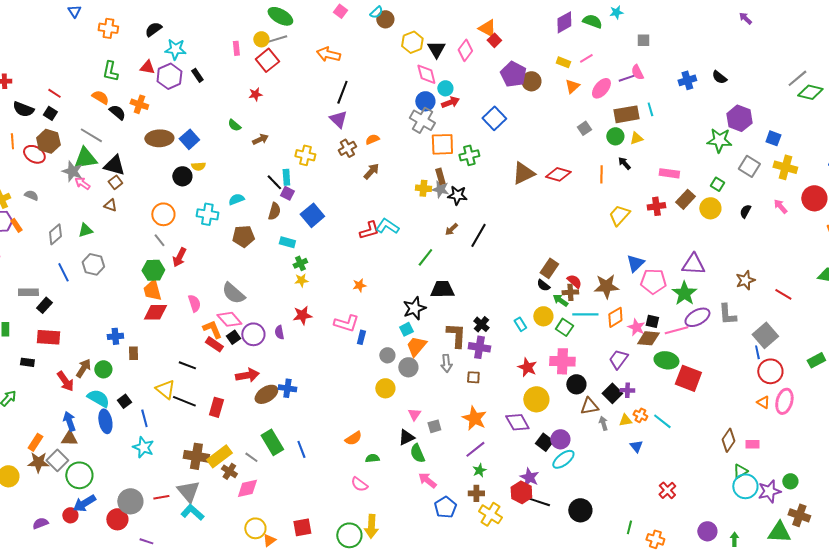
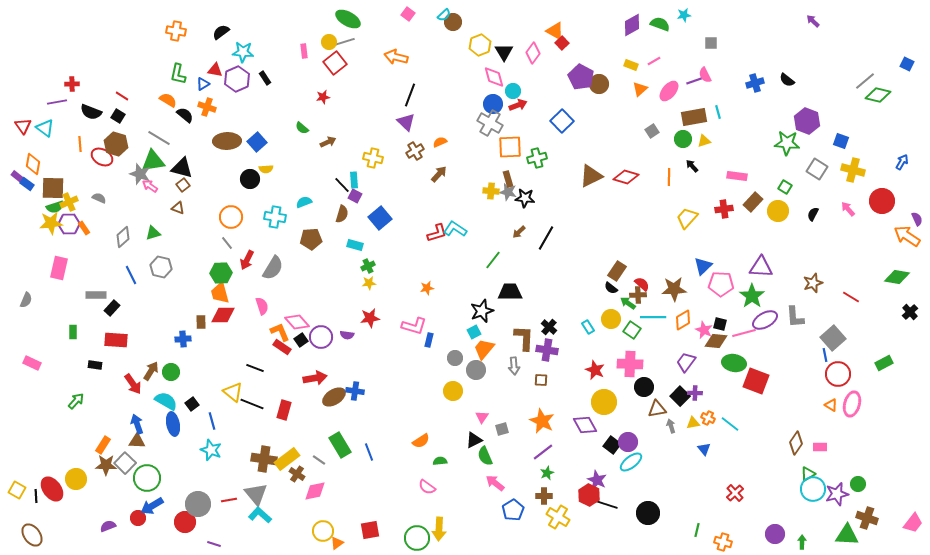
blue triangle: (74, 11) -> (203, 84), moved, turned 32
gray semicircle: (233, 293) -> (273, 268), moved, turned -100
purple semicircle: (279, 332) -> (347, 335), turned -72
brown rectangle: (133, 353) -> (201, 322), moved

